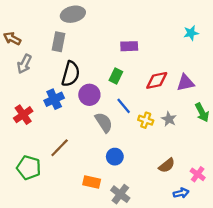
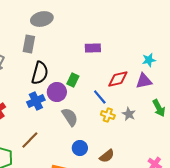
cyan star: (191, 33) -> (149, 60), moved
green rectangle: (116, 76) -> (73, 80), moved
blue cross: (54, 99) -> (36, 101), moved
blue line: (124, 106) -> (100, 97), moved
brown semicircle: (167, 165) -> (107, 156), moved

